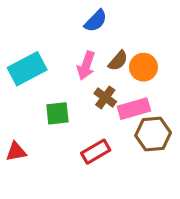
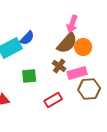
blue semicircle: (96, 21) -> (27, 38), moved
brown semicircle: (118, 61) -> (67, 43), size x1.6
pink arrow: (86, 66) -> (72, 24), moved

